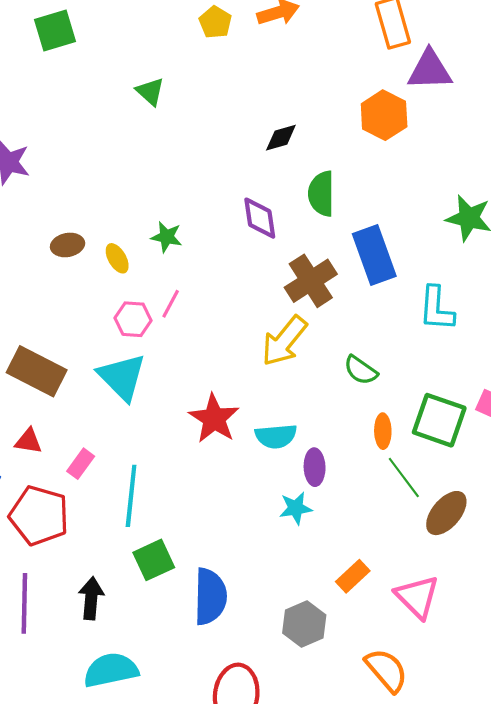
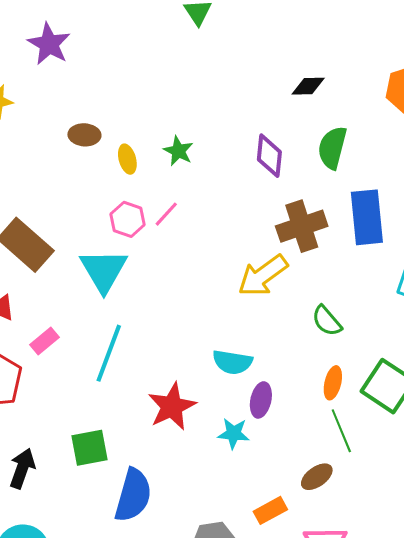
red star: (214, 418) -> (172, 406), moved
cyan line: (131, 496) -> (109, 353), moved
brown ellipse: (446, 513) -> (317, 477), moved, size x0.7

